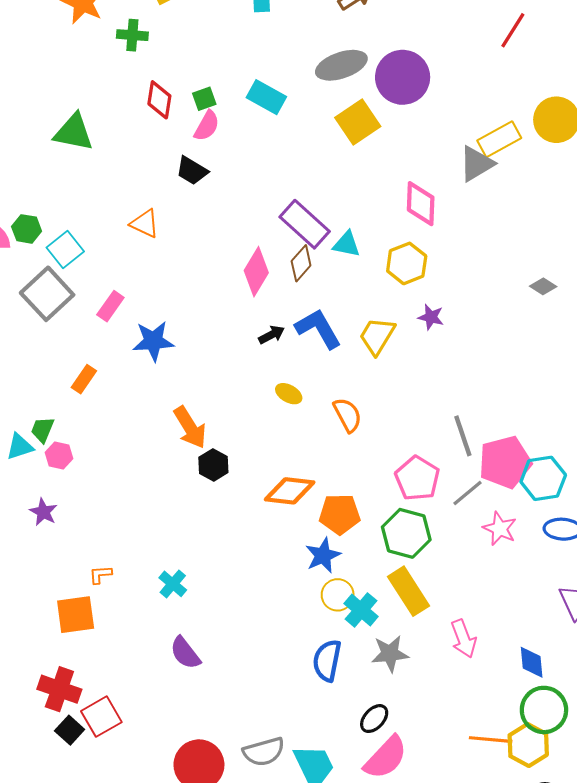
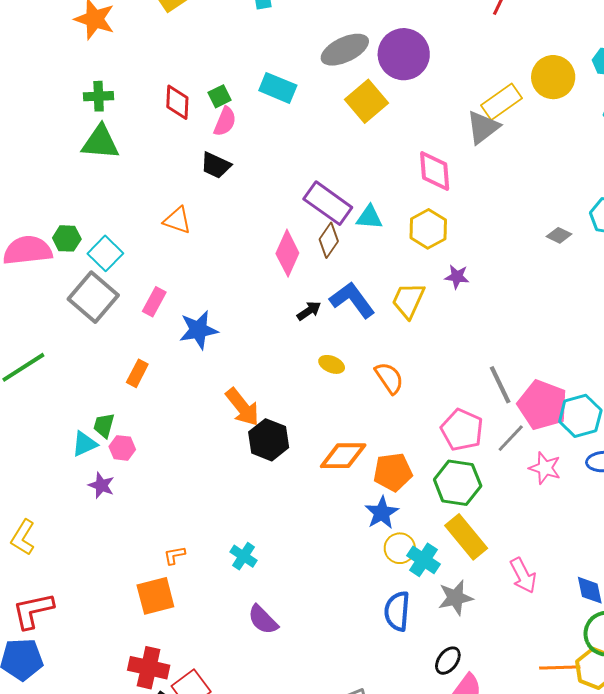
green cross: (132, 35) -> (99, 96), moved
pink pentagon: (505, 462) -> (543, 405), turned -30
black hexagon: (213, 465) -> (269, 440), size x1.4
purple star: (43, 512) -> (101, 485), moved

